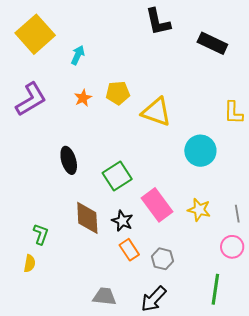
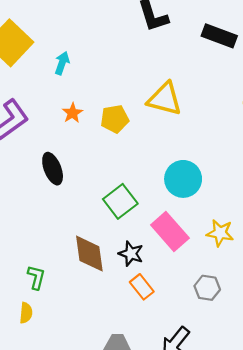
yellow pentagon: (118, 93) -> (115, 119), moved
yellow triangle: (156, 112) -> (165, 99), moved
cyan circle: (200, 151) -> (183, 179), moved
black ellipse: (69, 160) -> (53, 169), moved
gray hexagon: (162, 259) -> (207, 288), moved

